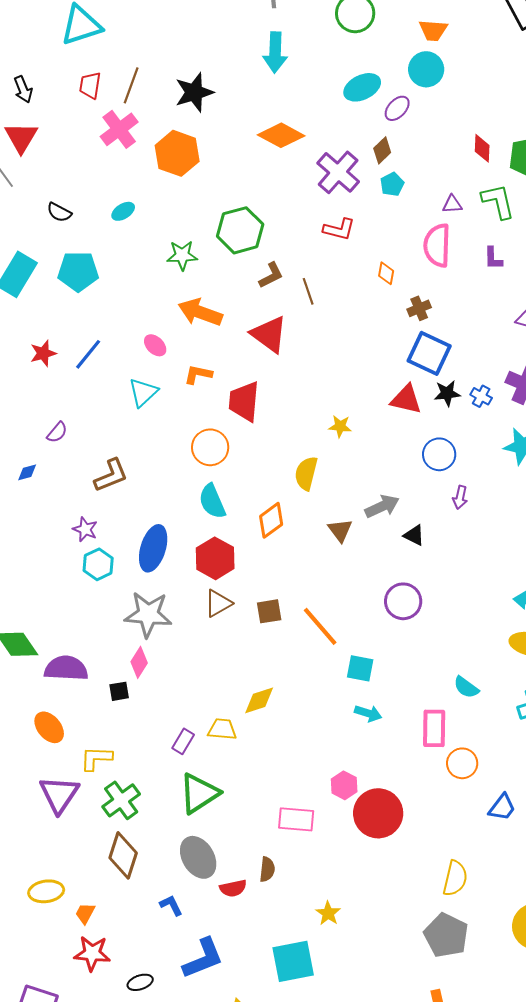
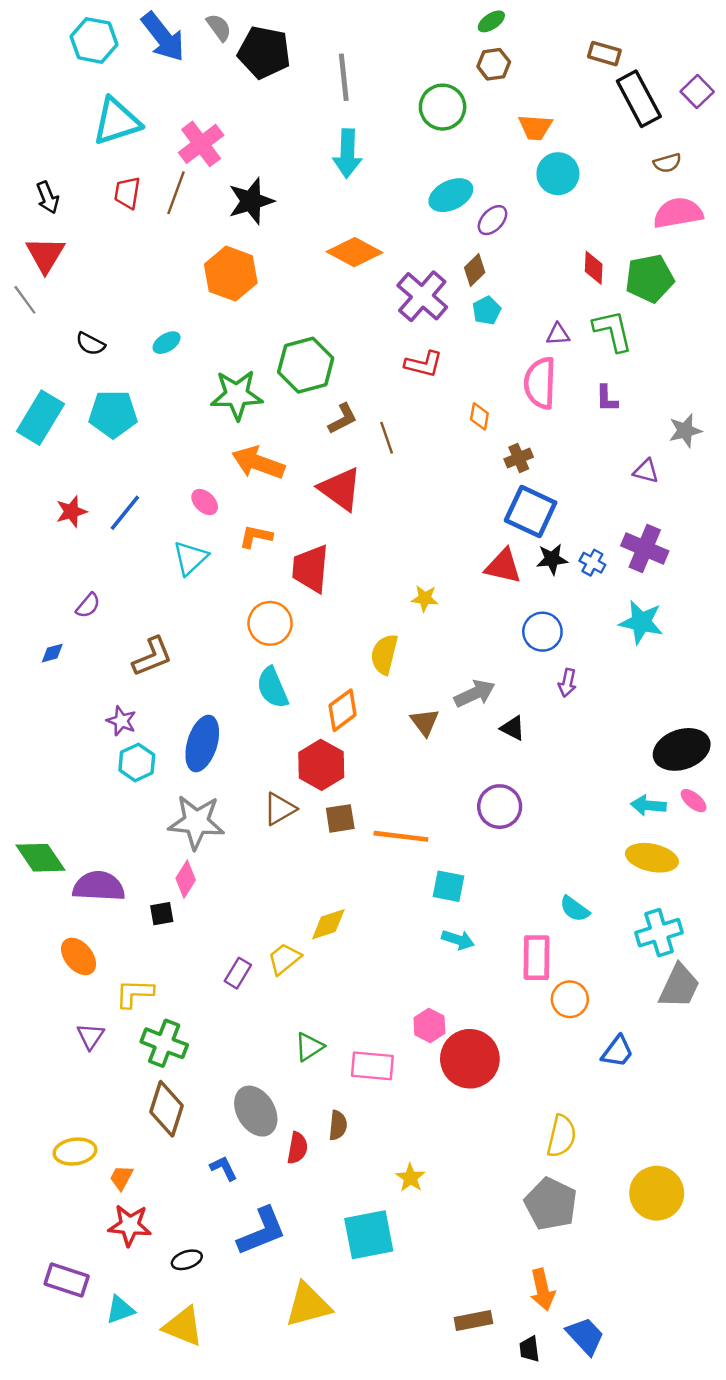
cyan circle: (426, 69) -> (558, 174), moved
pink cross: (119, 129) -> (201, 144), moved
green star: (182, 255) -> (237, 395), size x1.4
red hexagon: (215, 558) -> (321, 765), moved
orange line: (320, 626) -> (401, 836), turned -42
yellow trapezoid: (222, 729) -> (284, 959), turned -44
green triangle: (199, 793) -> (309, 1047), moved, size x0.6
purple triangle: (59, 794) -> (90, 1036), size x0.6
green cross: (121, 800) -> (164, 1043), turned -33
red semicircle: (233, 888) -> (297, 1148), turned -68

